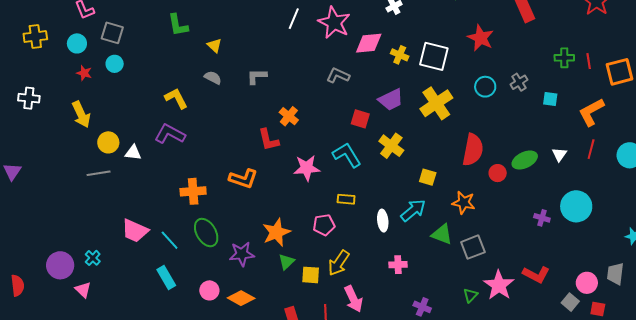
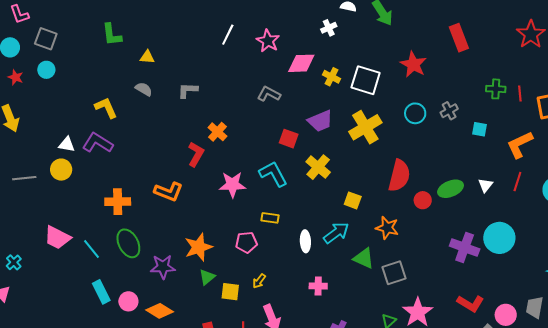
pink star: (334, 23) -> (268, 41), size x0.7
yellow triangle: (214, 45) -> (147, 57), turned -42
red L-shape: (269, 140) -> (196, 154), turned -140
yellow circle: (108, 142) -> (61, 170), moved
white triangle: (133, 153) -> (67, 144), moved
purple cross: (542, 218) -> (465, 247), size x1.8
yellow arrow: (339, 263) -> (259, 281), size x0.6
red L-shape: (536, 274) -> (471, 303), moved
cyan rectangle: (166, 278) -> (101, 292), moved

